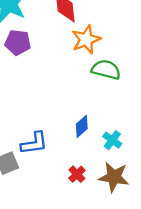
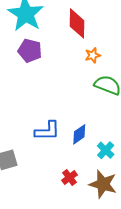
orange star: (86, 39) -> (93, 55), size x0.6
blue L-shape: (34, 143) -> (47, 131), moved

